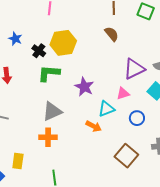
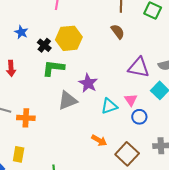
purple triangle: (134, 69) -> (139, 68), turned 35
pink triangle: (123, 93) -> (131, 100), moved, turned -48
gray triangle: (52, 111) -> (67, 100), moved
orange arrow: (94, 126) -> (99, 140), moved
orange cross: (48, 137) -> (26, 118), moved

